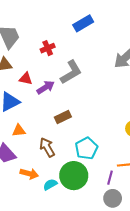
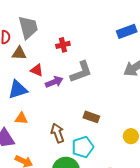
blue rectangle: (83, 23) -> (127, 31), moved
brown rectangle: (63, 117) -> (91, 117), moved, turned 35
brown arrow: (47, 147) -> (58, 133), moved

